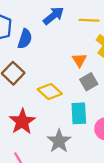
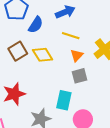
yellow line: (89, 20) -> (71, 36), moved
yellow diamond: (50, 92) -> (43, 55), moved

